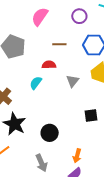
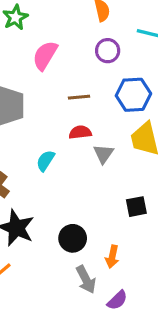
red semicircle: (49, 65) -> (80, 132), moved
orange arrow: (77, 156) -> (112, 257), moved
gray arrow: (41, 163) -> (86, 279), moved

